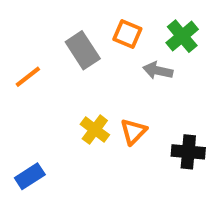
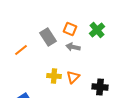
gray arrow: (158, 71) -> (73, 47), moved
yellow cross: (95, 130) -> (54, 76), turned -32

